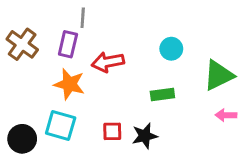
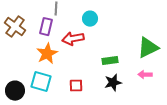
cyan circle: (171, 49) -> (90, 19), moved
orange star: (69, 84) -> (47, 54), turned 30
pink arrow: (226, 115) -> (145, 75), moved
black star: (145, 136) -> (113, 83), moved

